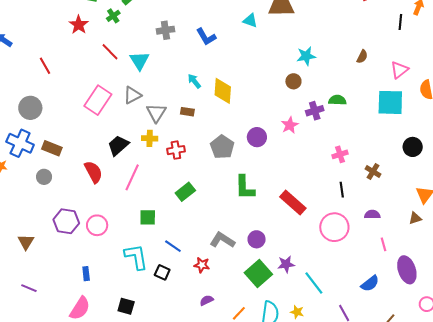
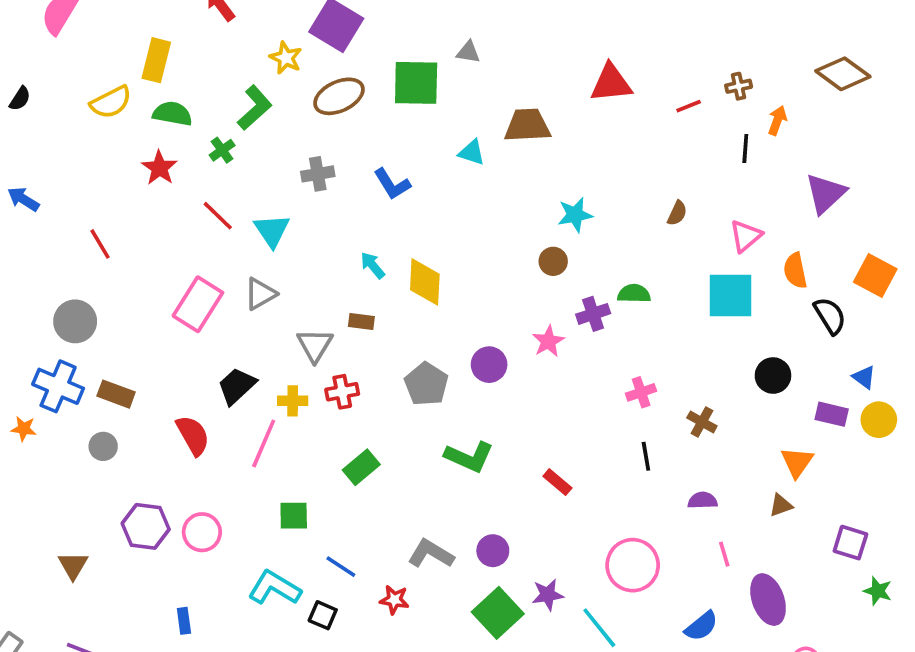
gray triangle: (156, 113) -> (315, 345), moved
yellow cross: (150, 138) -> (293, 401), moved
green L-shape: (245, 187) -> (469, 457), turned -64
red rectangle: (293, 203) -> (557, 482), size x0.6
pink circle: (334, 227) -> (633, 565), moved
cyan L-shape: (136, 257) -> (275, 588), turned -48

